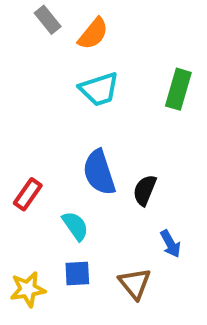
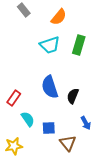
orange semicircle: (93, 34) -> (59, 17), moved
green rectangle: (178, 89) -> (79, 45), moved
cyan semicircle: (75, 226) -> (28, 119), moved
blue square: (77, 273) -> (49, 128), moved

